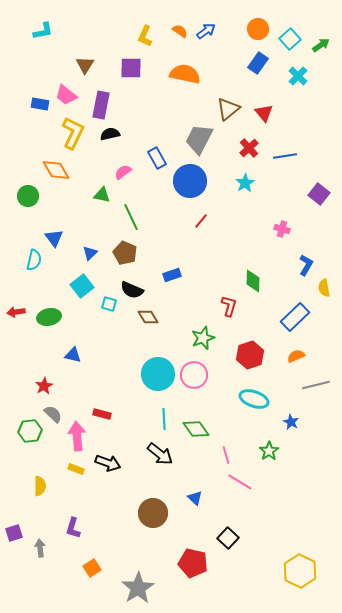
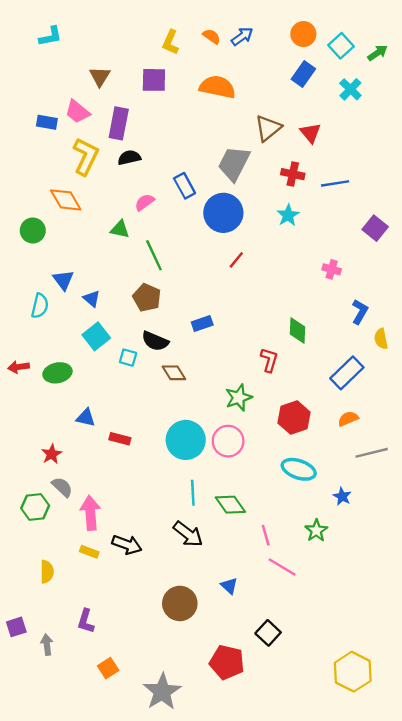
red cross: (249, 148) -> (293, 174), turned -36
blue triangle: (90, 253) -> (92, 299), moved, turned -35
red rectangle: (102, 414) -> (120, 439), moved

